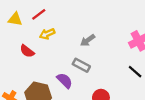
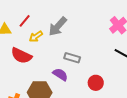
gray arrow: (88, 40) -> (58, 26), moved, size x1.5
red semicircle: (27, 51) -> (21, 56), size x1.5

